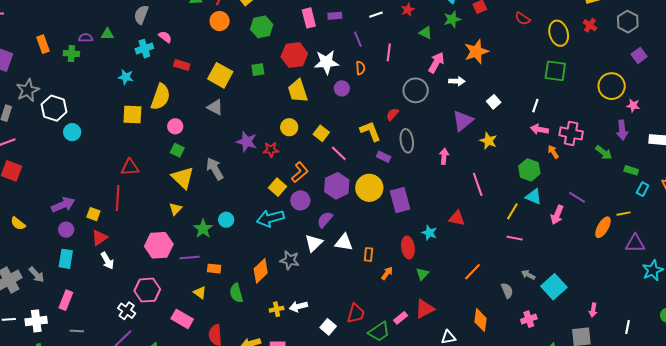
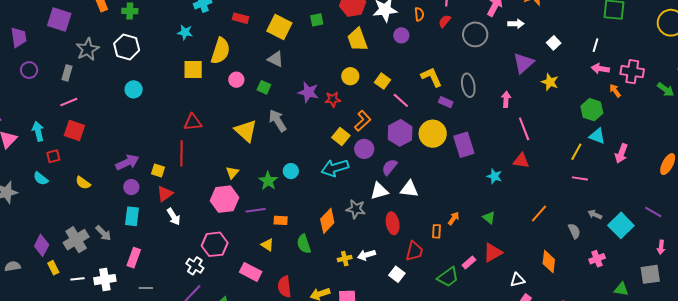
white hexagon: (54, 108) -> (127, 47), moved
red semicircle: (392, 114) -> (445, 21), moved
green square: (177, 150) -> (264, 87), moved
pink line: (478, 184) -> (524, 129), moved
purple line: (577, 197) -> (653, 212), moved
yellow triangle: (175, 209) -> (232, 173), moved
white triangle: (314, 243) -> (379, 191), turned 30
red ellipse: (408, 247) -> (393, 223), moved
orange rectangle: (369, 254) -> (436, 231), moved
green triangle: (422, 274) -> (489, 218), turned -32
red trapezoid: (356, 313) -> (414, 251), moved

